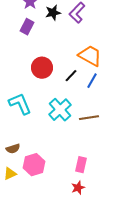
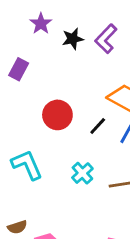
purple rectangle: (27, 27) -> (19, 69), moved
cyan cross: (60, 110) -> (82, 173), size x0.7

